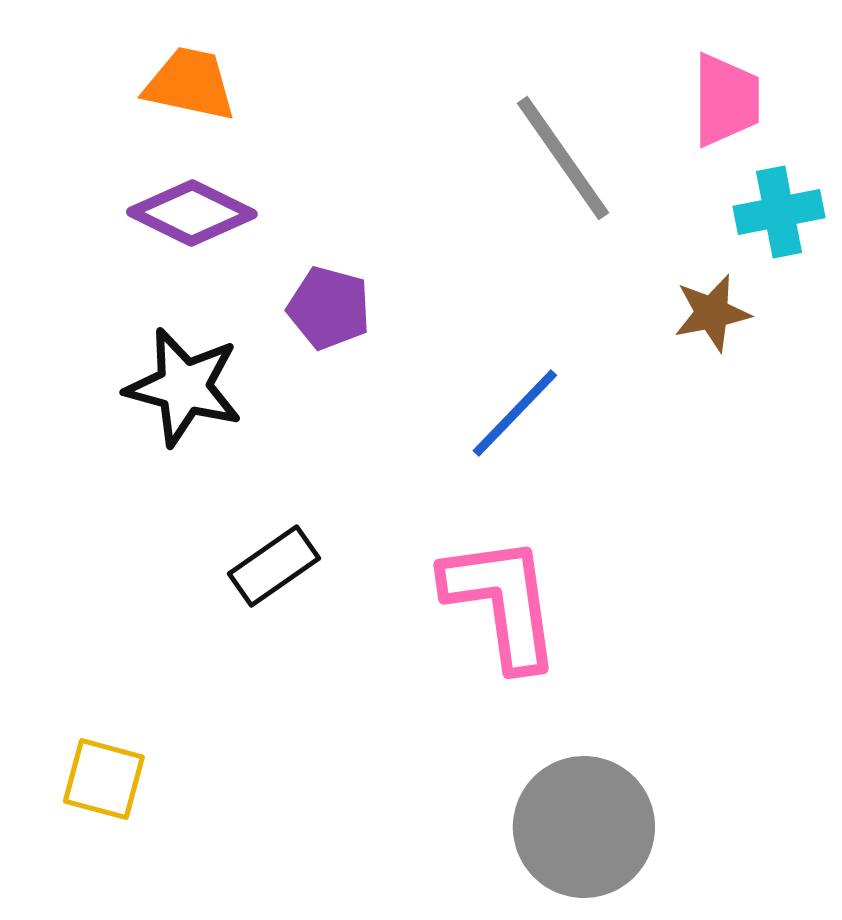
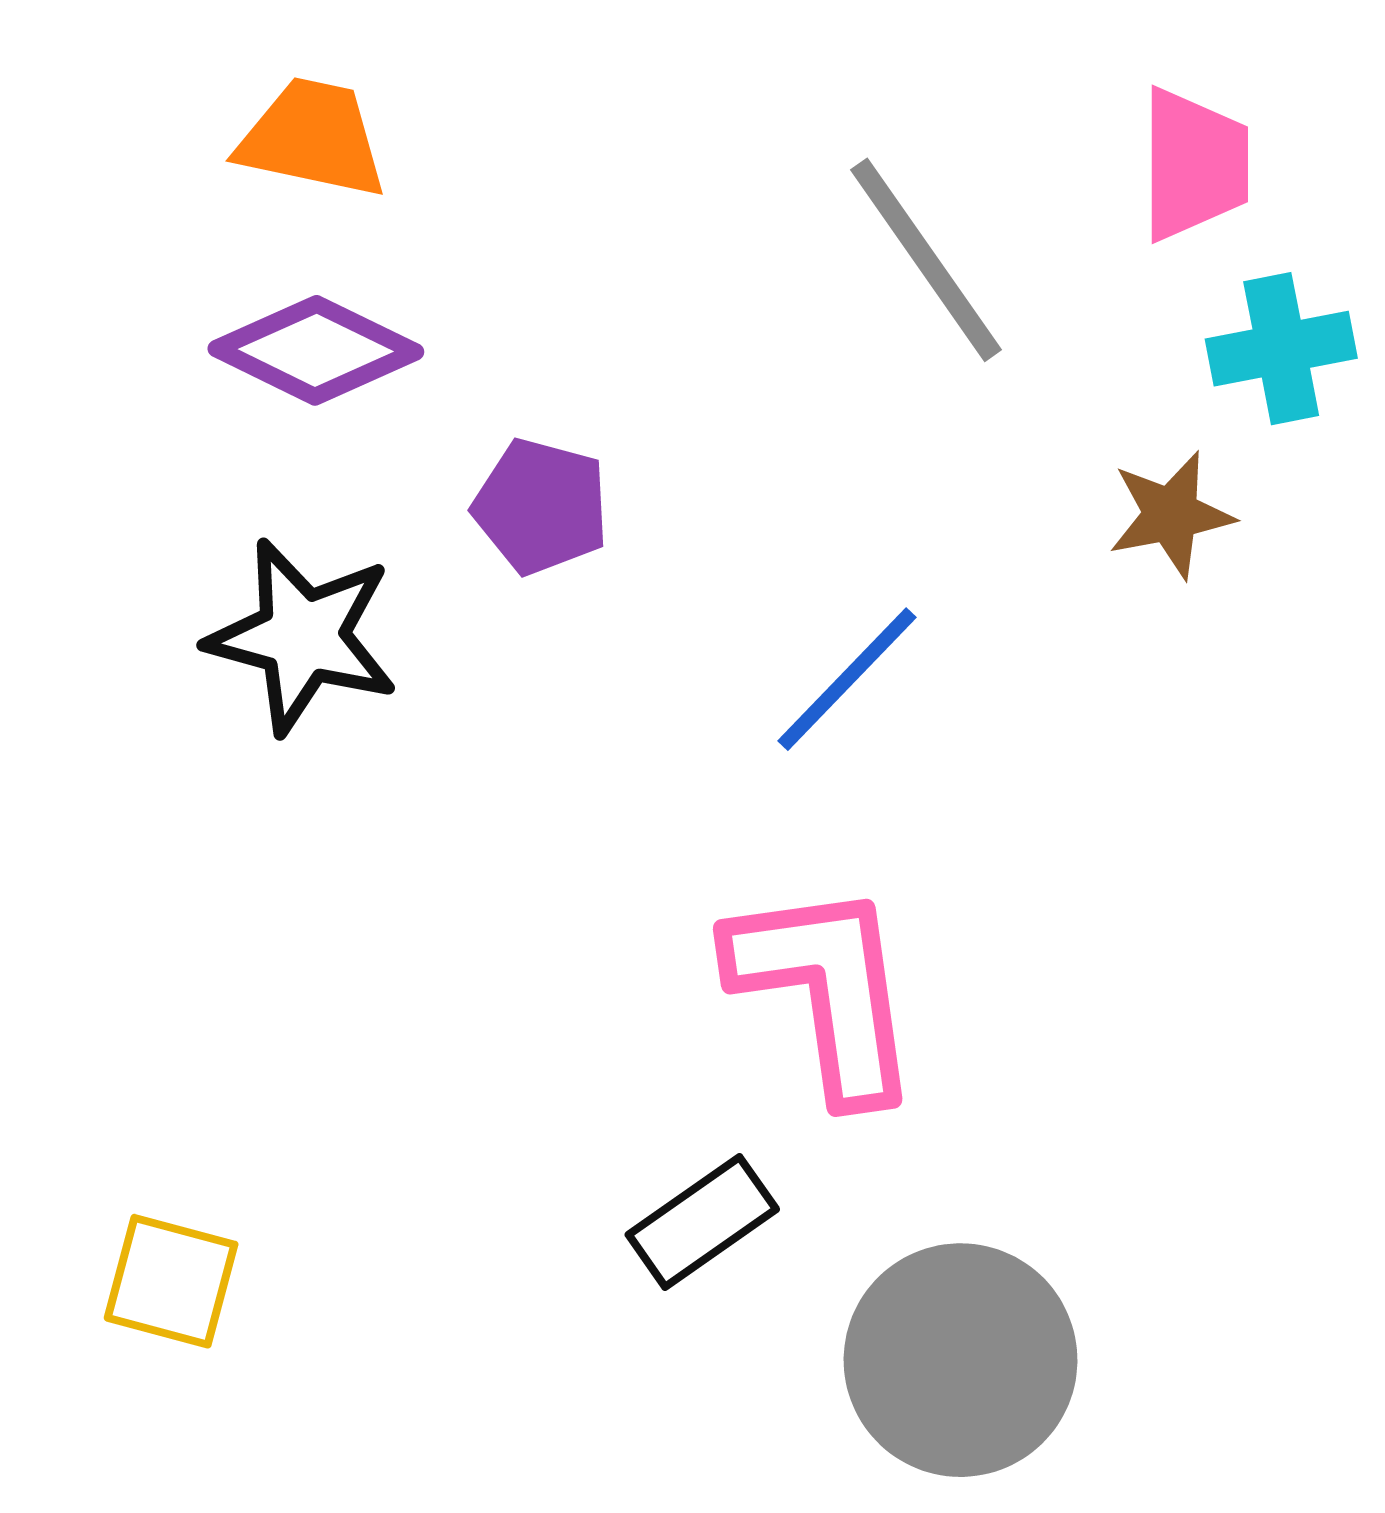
black rectangle: (274, 566) -> (702, 1222), moved

